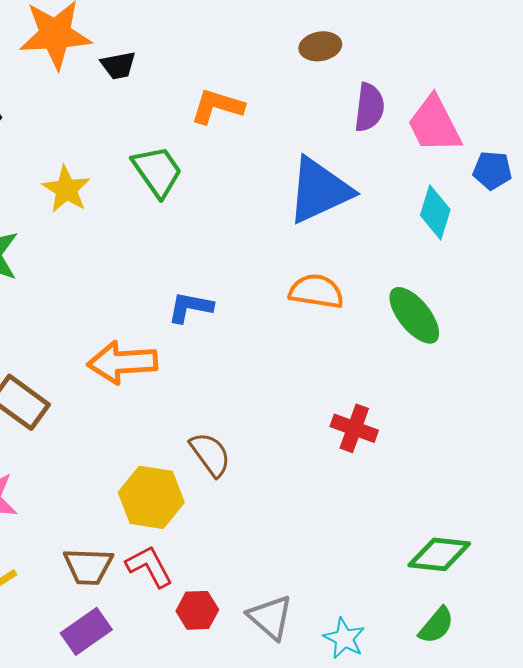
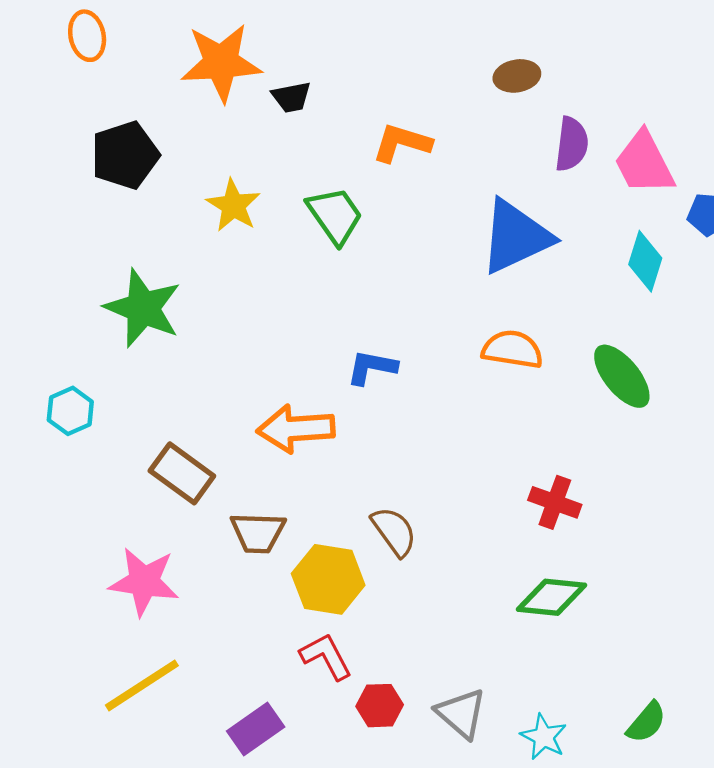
yellow star: (66, 189) -> (233, 205), moved
green diamond: (439, 554) -> (551, 597), moved
brown trapezoid: (88, 566) -> (258, 533), moved

